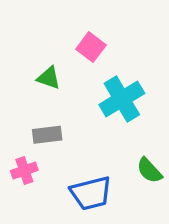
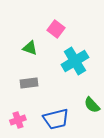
pink cross: (24, 170) -> (18, 120), moved

